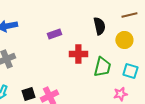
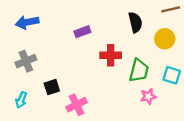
black square: (28, 94) -> (52, 87), moved
pink star: (120, 94) -> (148, 96), moved

